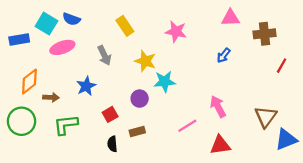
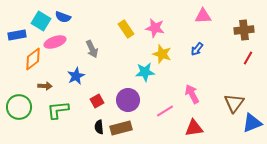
yellow rectangle: (125, 26) -> (126, 29), moved
brown cross: (264, 34) -> (244, 30), moved
yellow star: (145, 61) -> (162, 54), moved
orange diamond: (29, 82) -> (33, 59), moved
purple circle: (140, 99) -> (128, 100), moved, size x1.5
brown rectangle: (137, 131) -> (121, 128), moved, size x1.5

